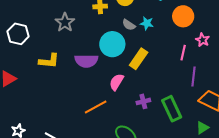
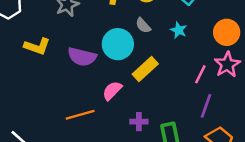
orange circle: (183, 16) -> (227, 32), moved
cyan star: (147, 23) -> (179, 30), moved
pink star: (203, 40) -> (227, 65), size x1.5

